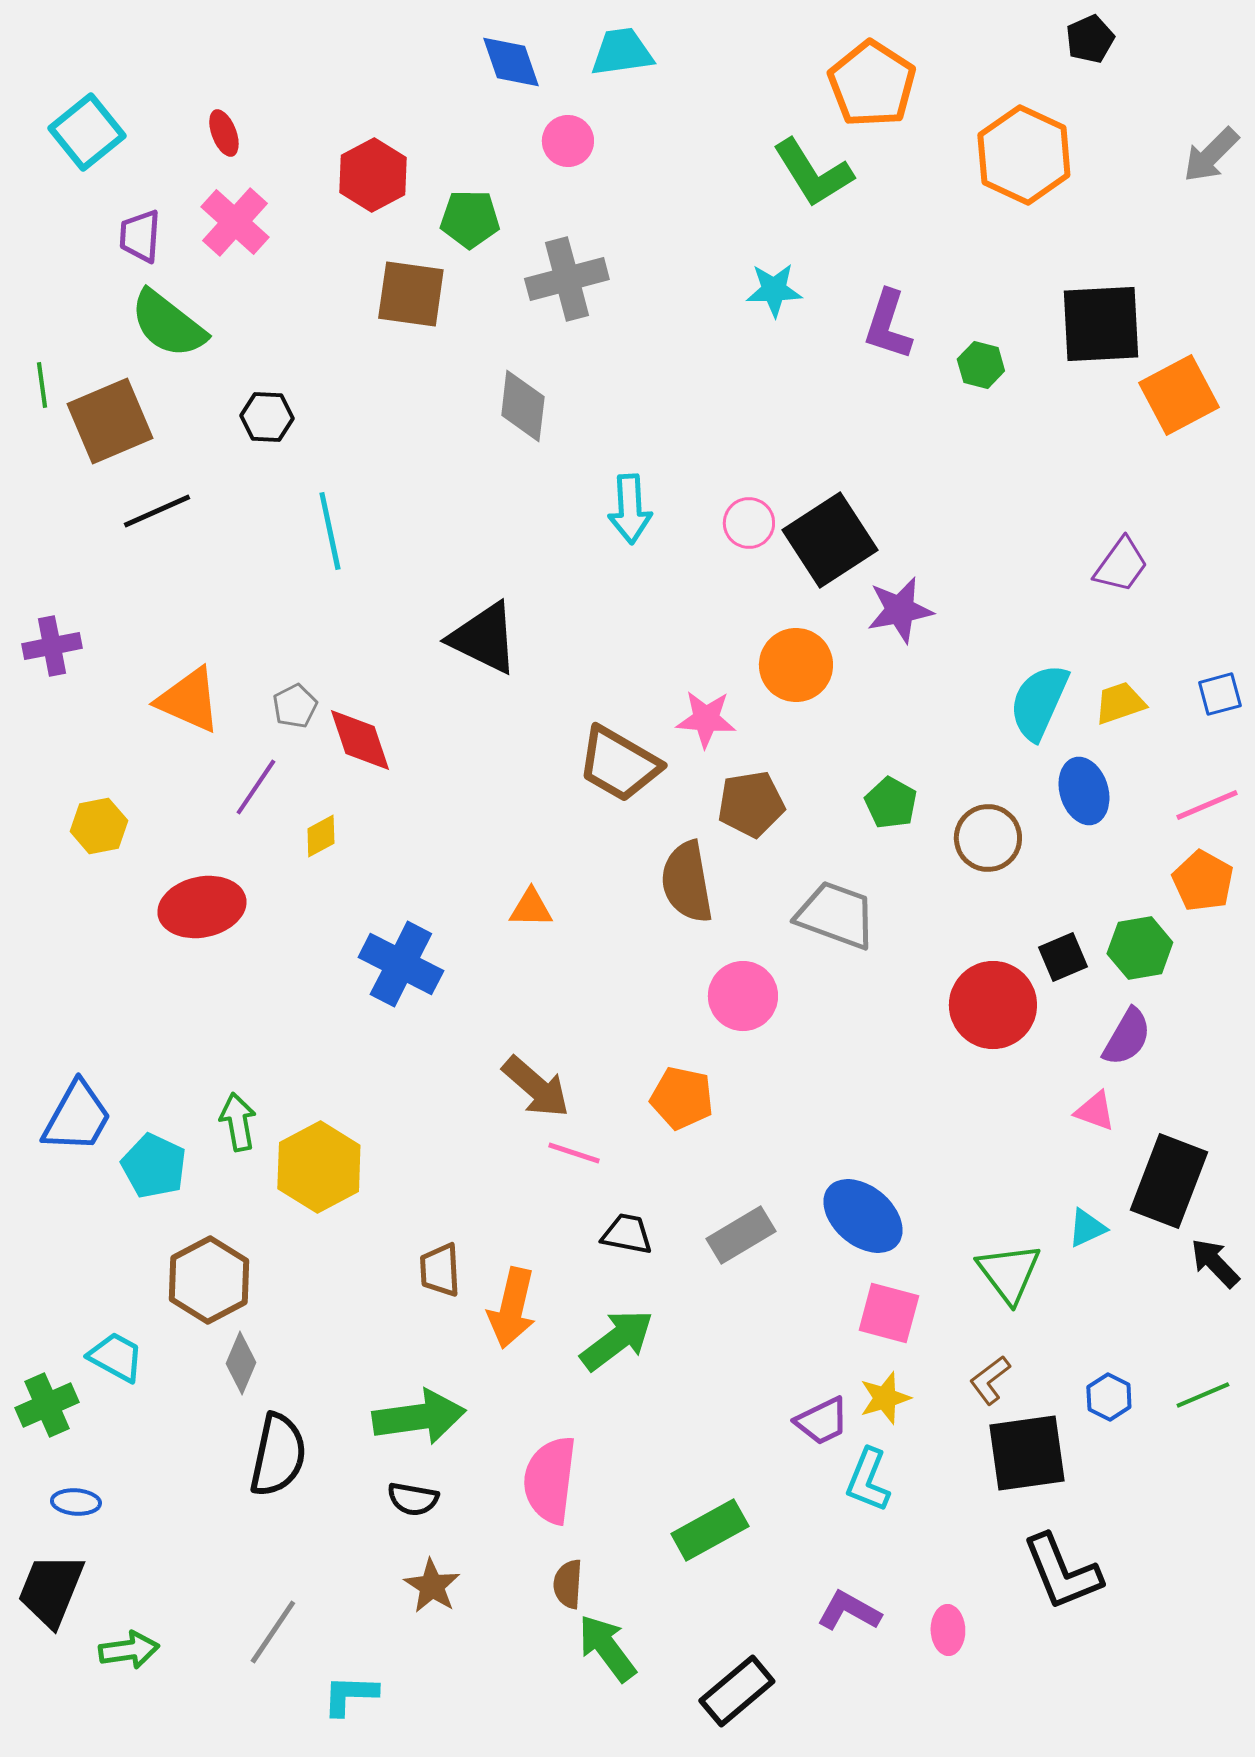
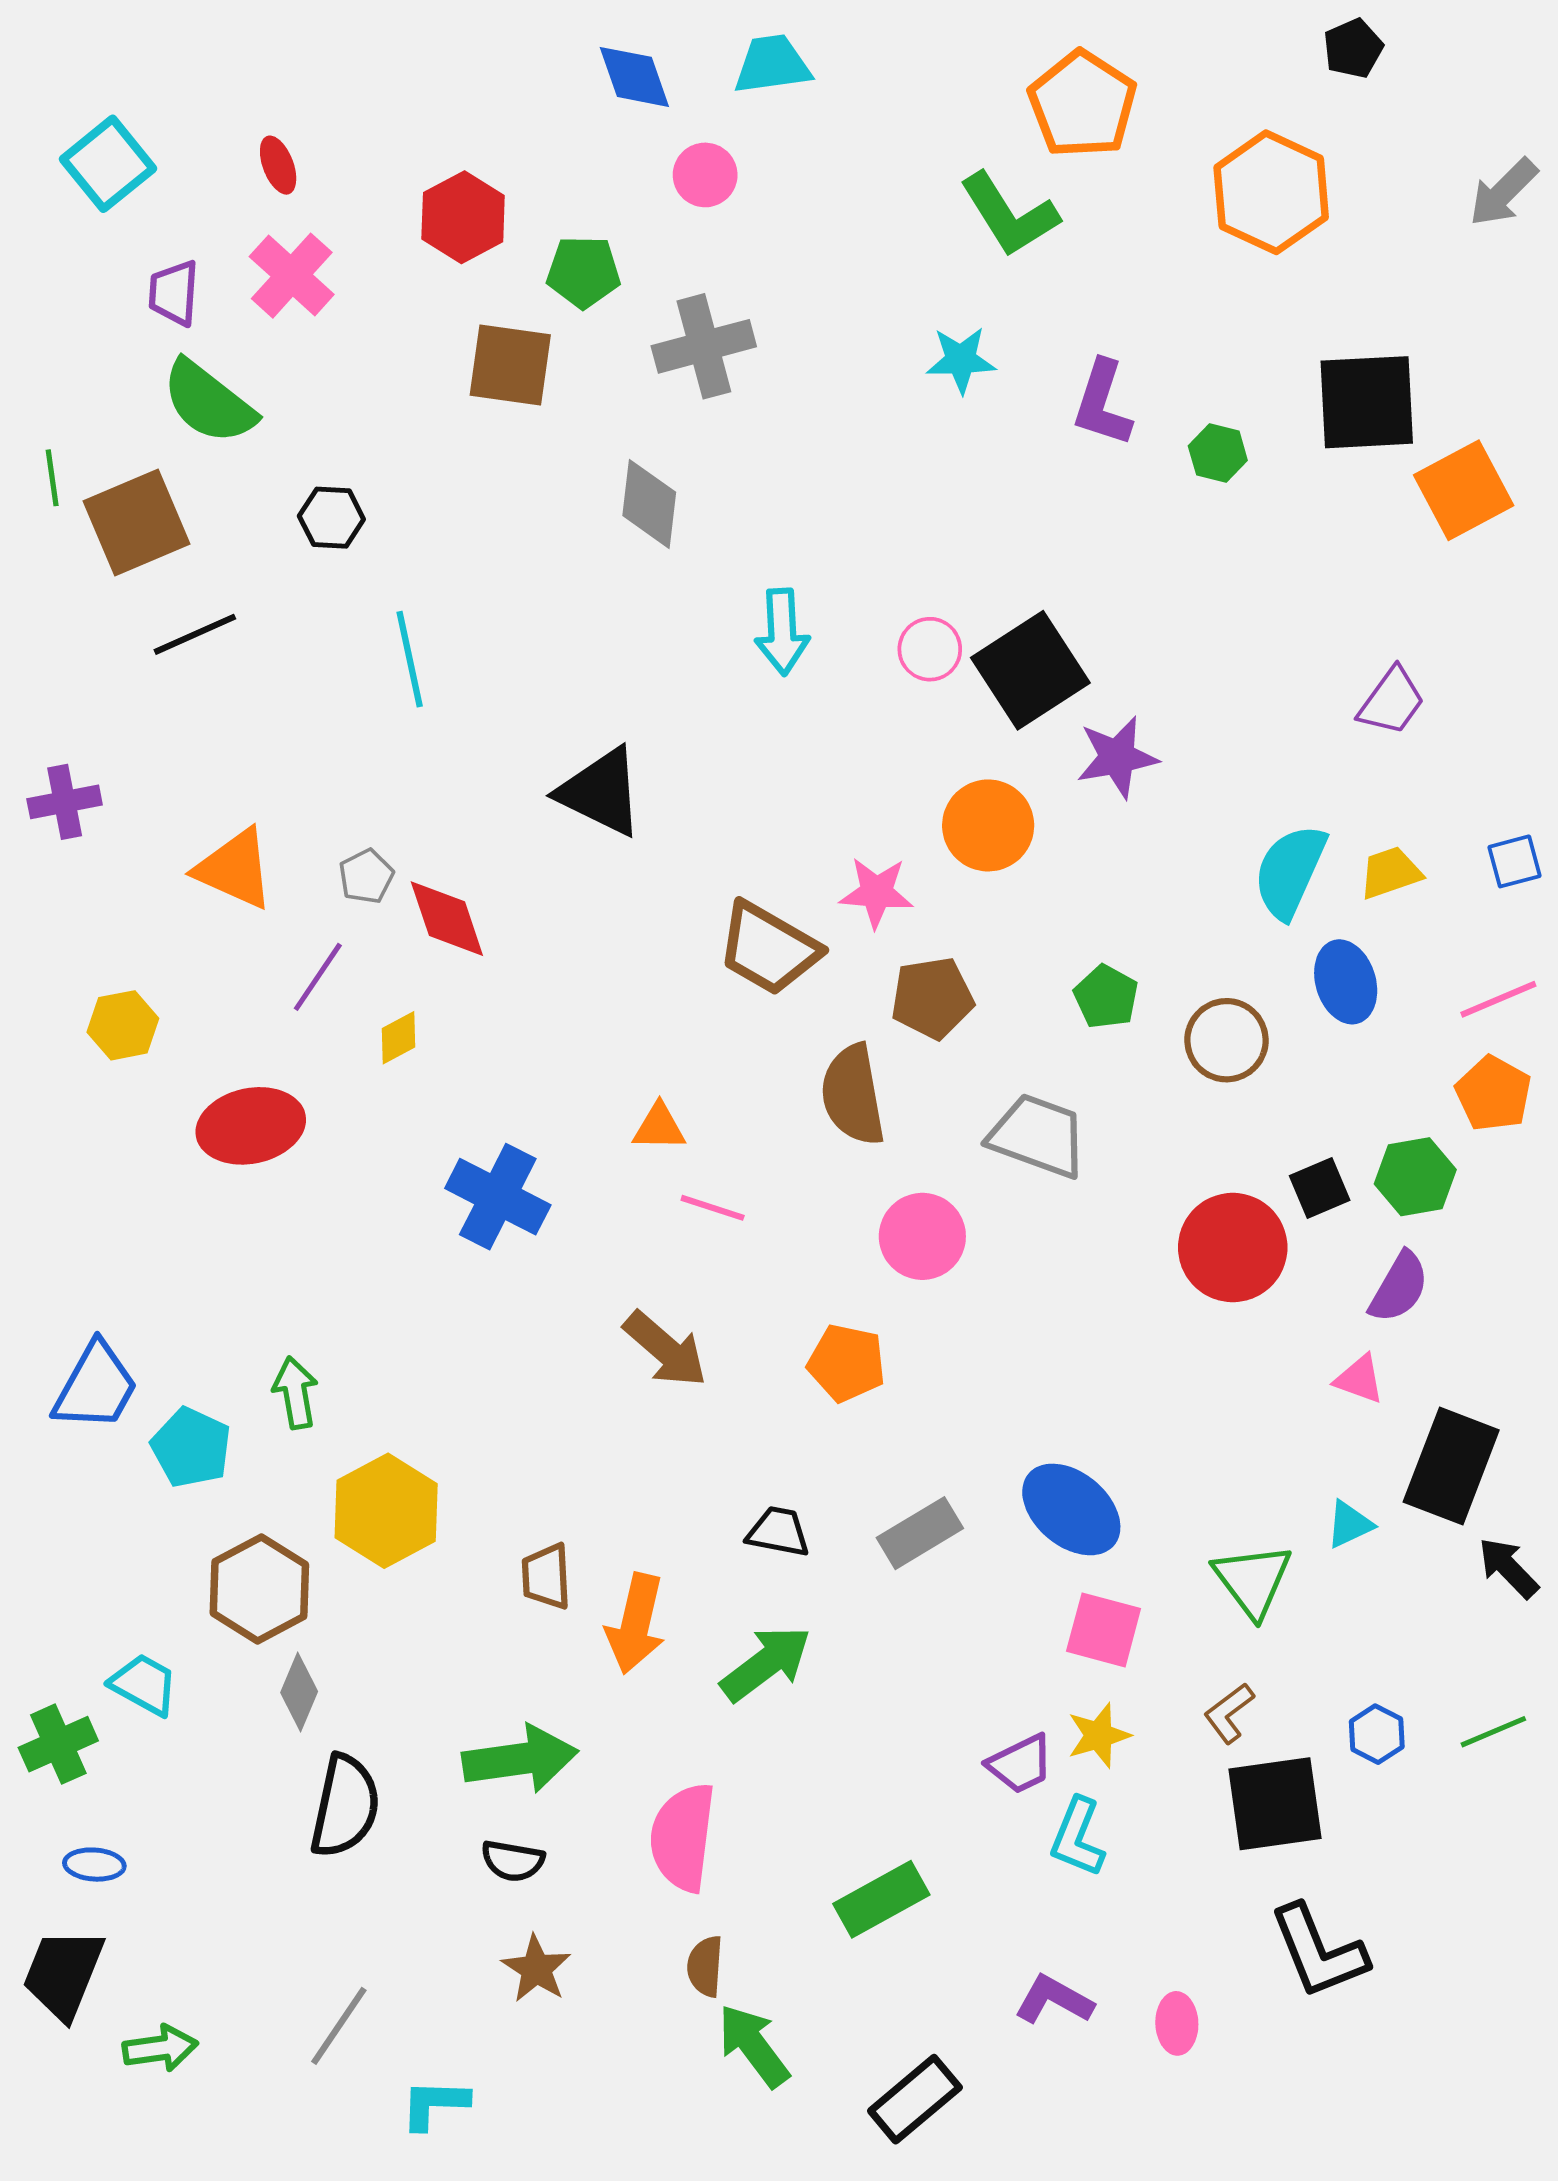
pink line: (574, 1153) -> (713, 1208), moved
yellow hexagon: (319, 1167) -> (386, 1511), moved

